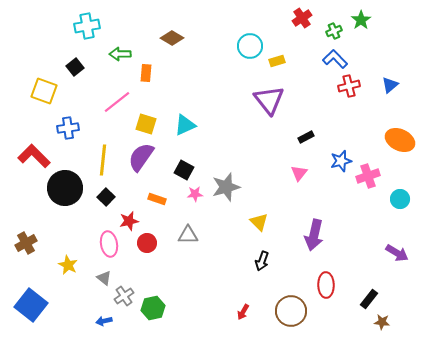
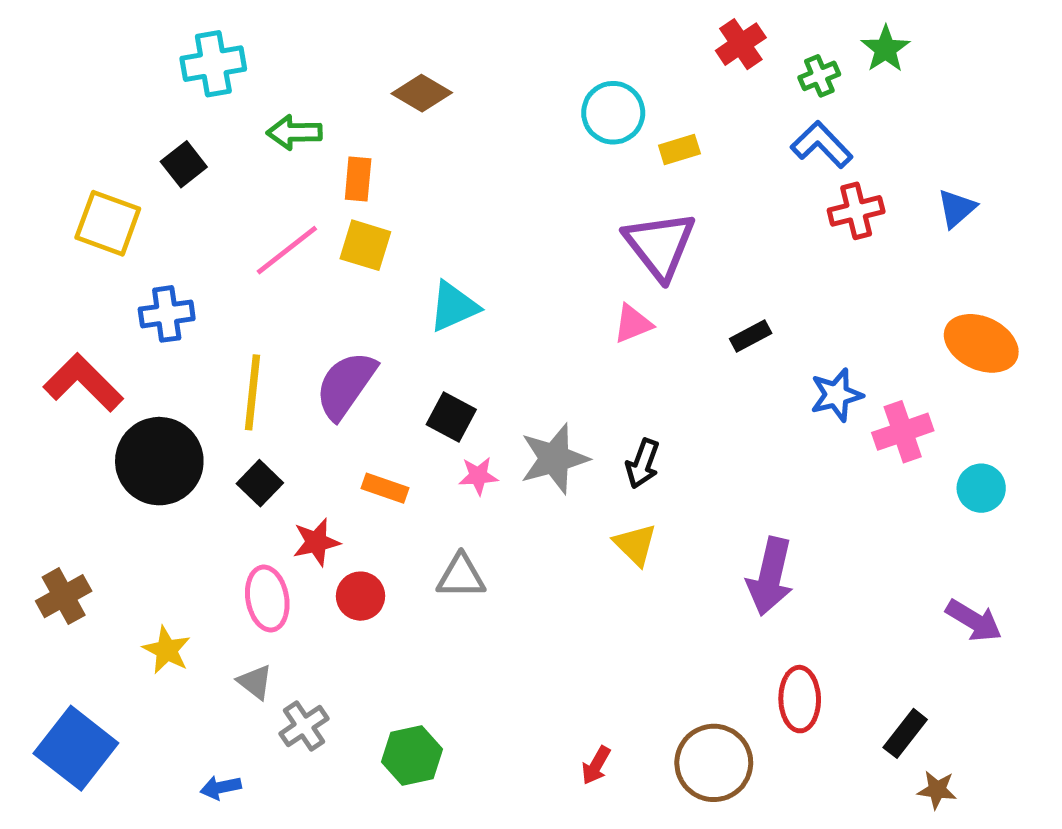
yellow square: (146, 124) -> (365, 245), moved
pink triangle: (299, 173) -> (633, 324), moved, turned 30
black arrow: (262, 261) -> (643, 464), moved
green hexagon: (153, 308) -> (412, 756), moved
blue arrow: (104, 321) -> (221, 787), moved

